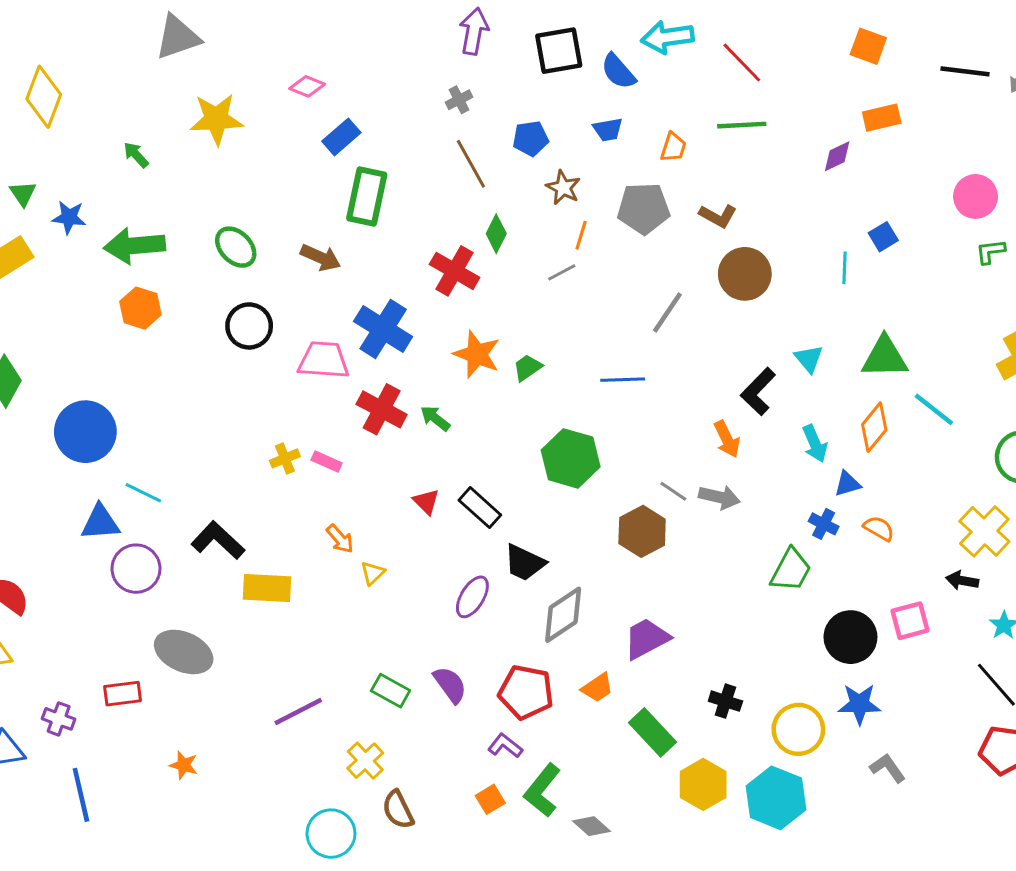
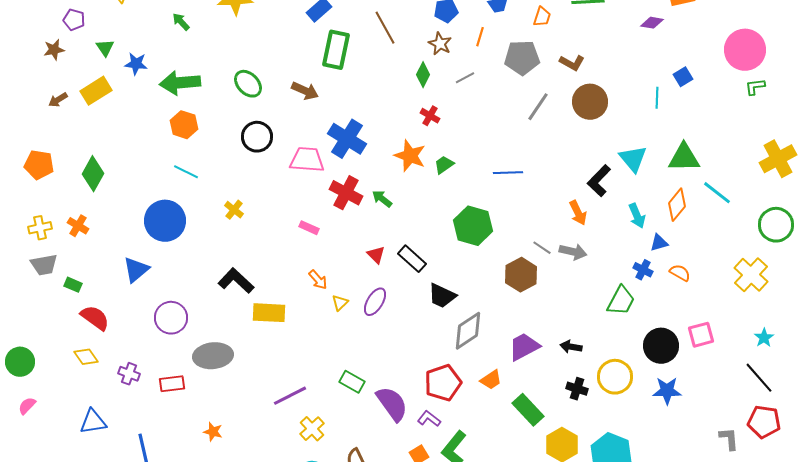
purple diamond: (837, 156) -> (652, 23), turned 35
brown line: (471, 164) -> (385, 28), moved
brown star: (563, 188) -> (440, 44), moved
pink circle: (976, 196) -> (745, 50), size x1.4
orange line: (581, 235) -> (480, 37), moved
red cross: (455, 271) -> (430, 116), moved, size x0.6
gray line: (562, 272) -> (465, 78), moved
gray line: (667, 313) -> (538, 107), moved
cyan triangle: (809, 359) -> (633, 159), size x1.4
blue circle: (85, 432) -> (165, 221), moved
yellow cross: (285, 458) -> (234, 210), moved, turned -30
cyan line: (143, 493) -> (186, 172), moved
blue triangle: (100, 522) -> (136, 270), moved, turned -36
purple circle: (136, 569) -> (171, 318), moved
black arrow: (962, 581) -> (571, 347), moved
purple ellipse: (472, 597) -> (375, 302), moved
gray ellipse: (184, 652) -> (213, 356), turned -30
purple semicircle: (450, 685) -> (392, 404), moved, size x1.4
red pentagon: (526, 692) -> (443, 383), turned -30
purple cross: (59, 719) -> (129, 374), moved
yellow circle: (798, 729) -> (615, 377), moved
yellow cross: (365, 761) -> (312, 429), moved
gray L-shape: (888, 768) -> (729, 439), moved, turned 30

